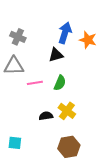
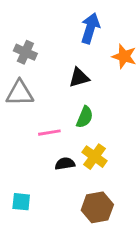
blue arrow: (65, 33) -> (90, 28), moved
pink line: (35, 83) -> (49, 133), moved

